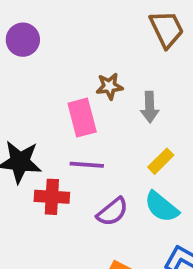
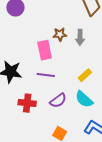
gray arrow: (150, 107) -> (80, 37), moved
red cross: (52, 197) -> (27, 103), moved

